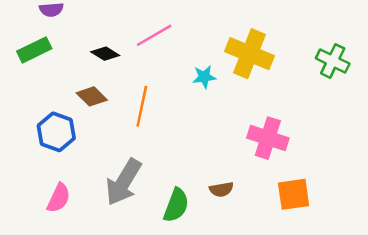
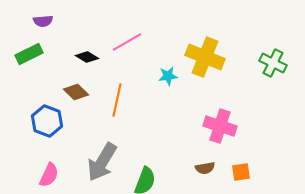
brown semicircle: (221, 189) -> (205, 168), moved
orange square: (294, 194) -> (241, 172), size x0.7

